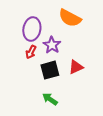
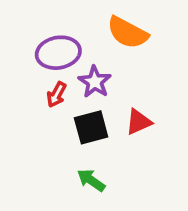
purple ellipse: (32, 29) -> (58, 53), turned 70

